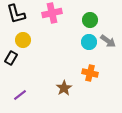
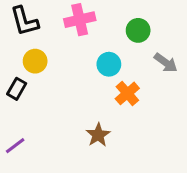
cyan circle: (89, 42) -> (109, 64), moved
orange cross: (90, 73) -> (127, 93), moved, turned 35
purple line: (20, 95) -> (15, 146), moved

